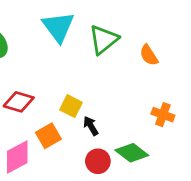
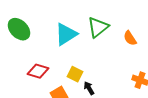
cyan triangle: (58, 27) -> (66, 34), moved, turned 35

